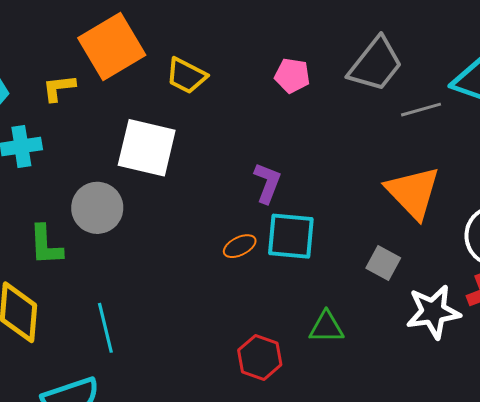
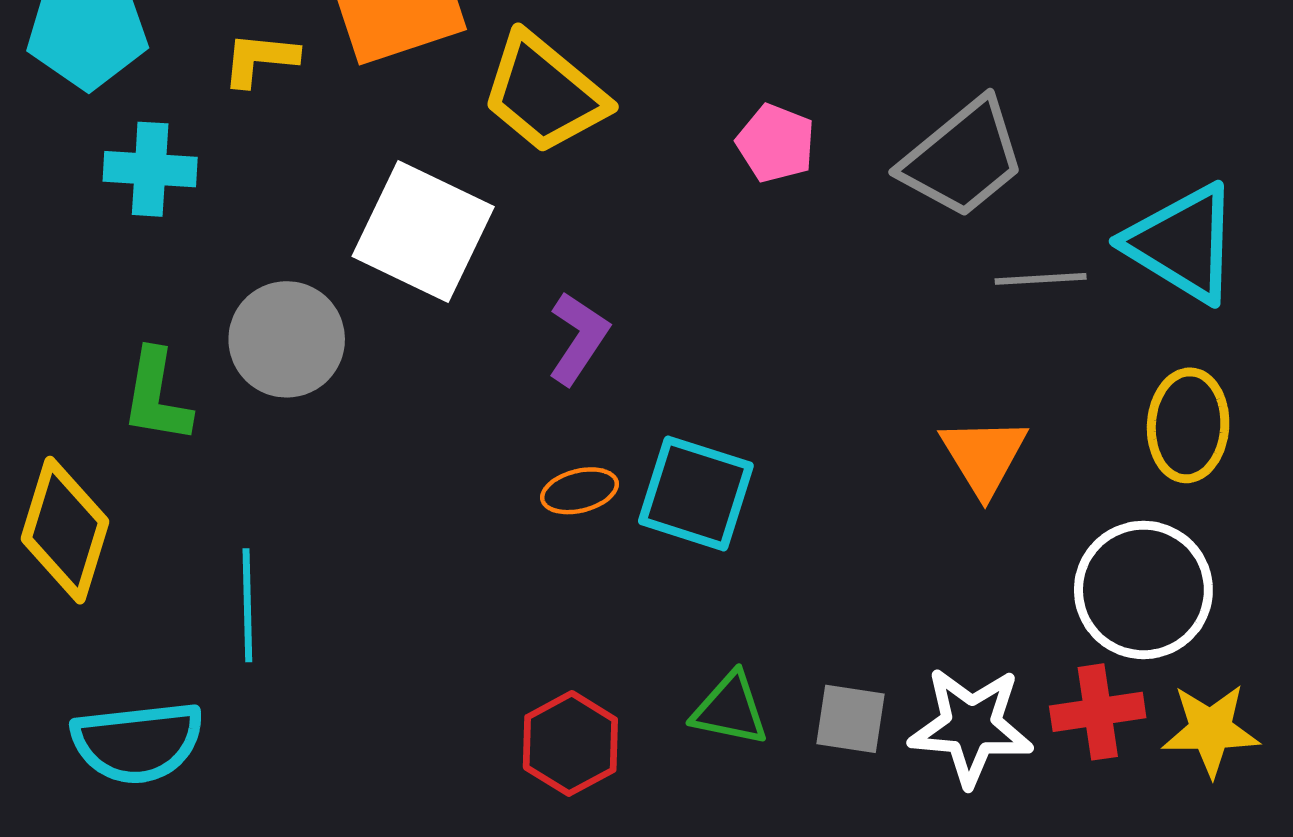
yellow trapezoid: (186, 76) -> (544, 93), size x1.4
purple L-shape: (267, 183) -> (578, 338), moved
orange triangle: (413, 192) -> (984, 456), size x0.7
gray square: (383, 263) -> (850, 719), moved, turned -32

